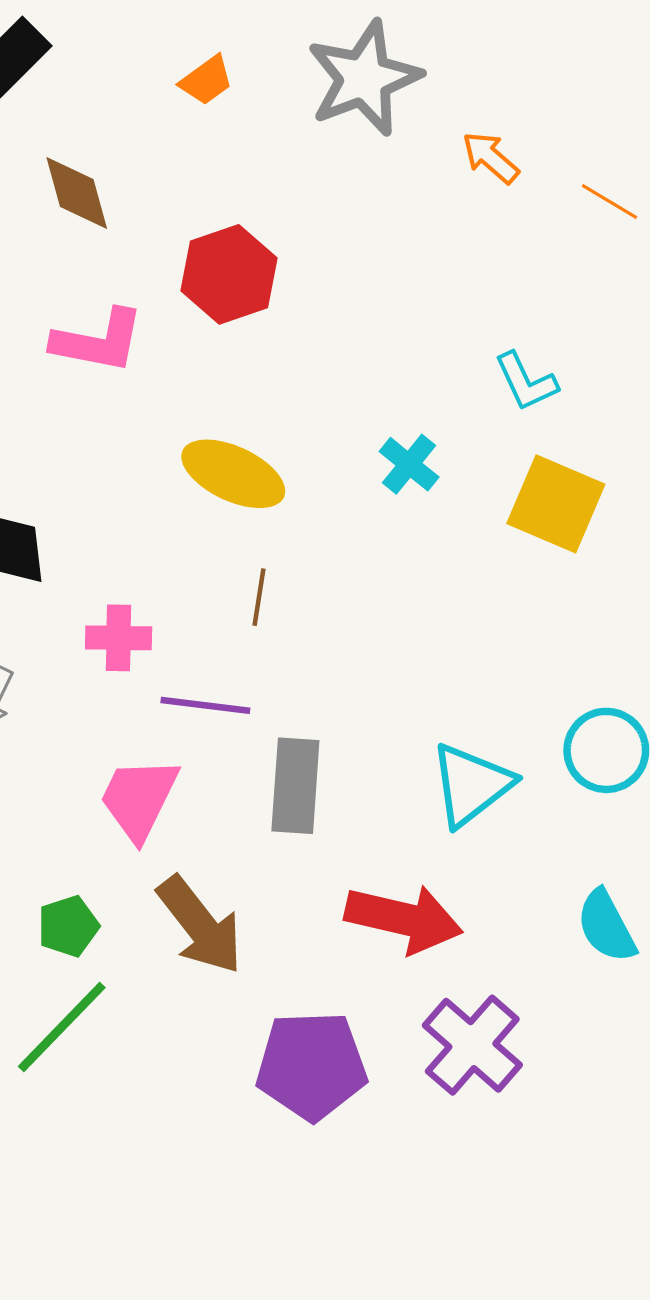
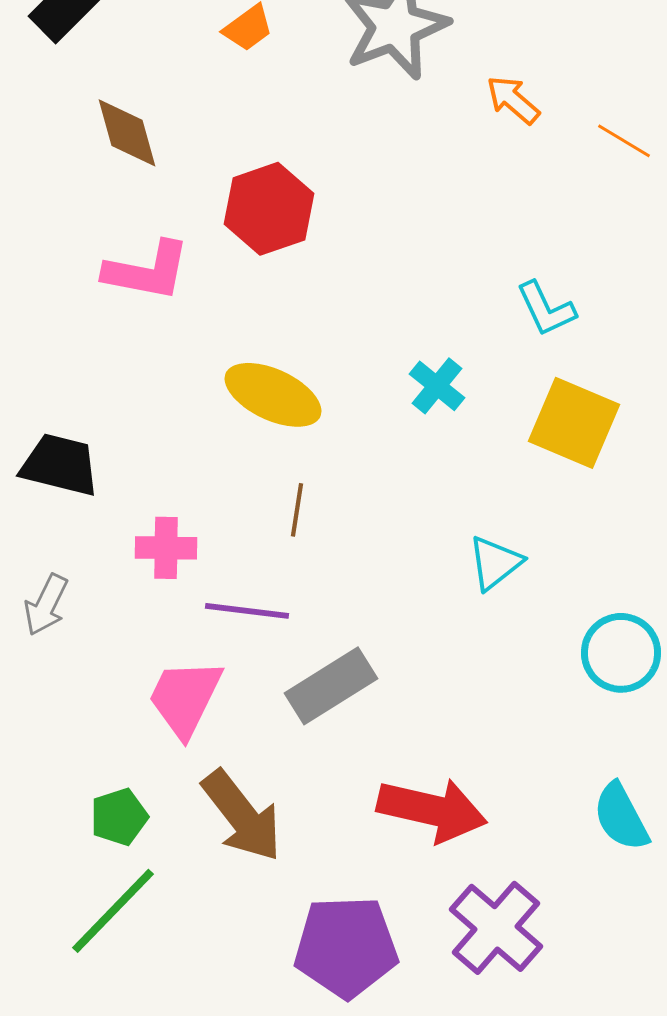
cyan triangle: (471, 785) -> (495, 563), moved, size x0.7
gray rectangle: (295, 786) -> (331, 686), turned 54

